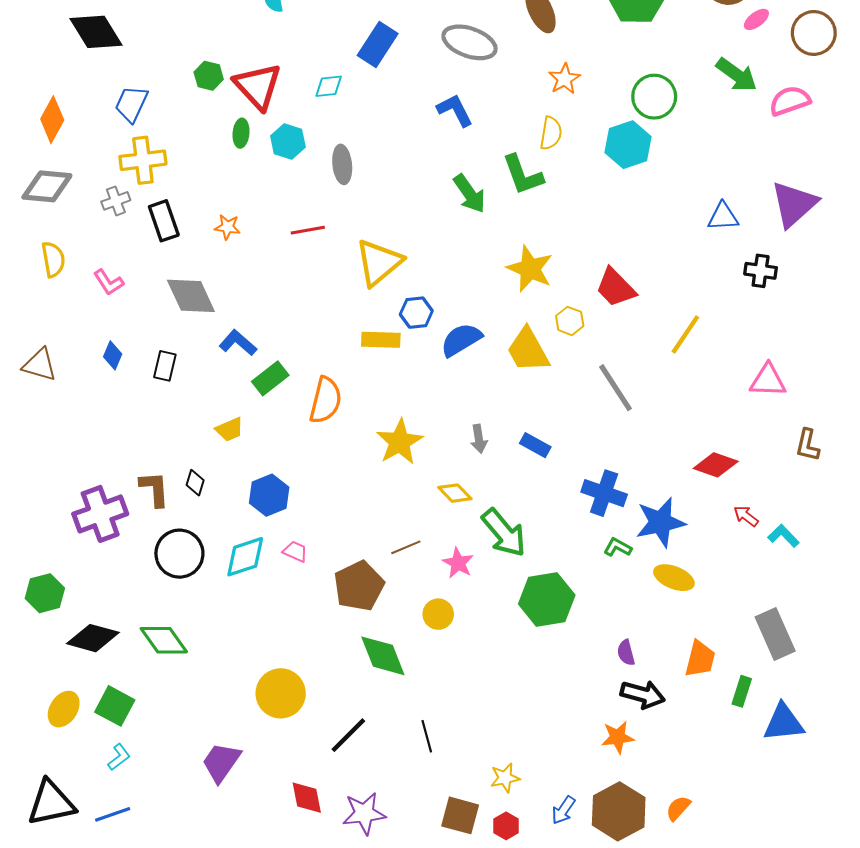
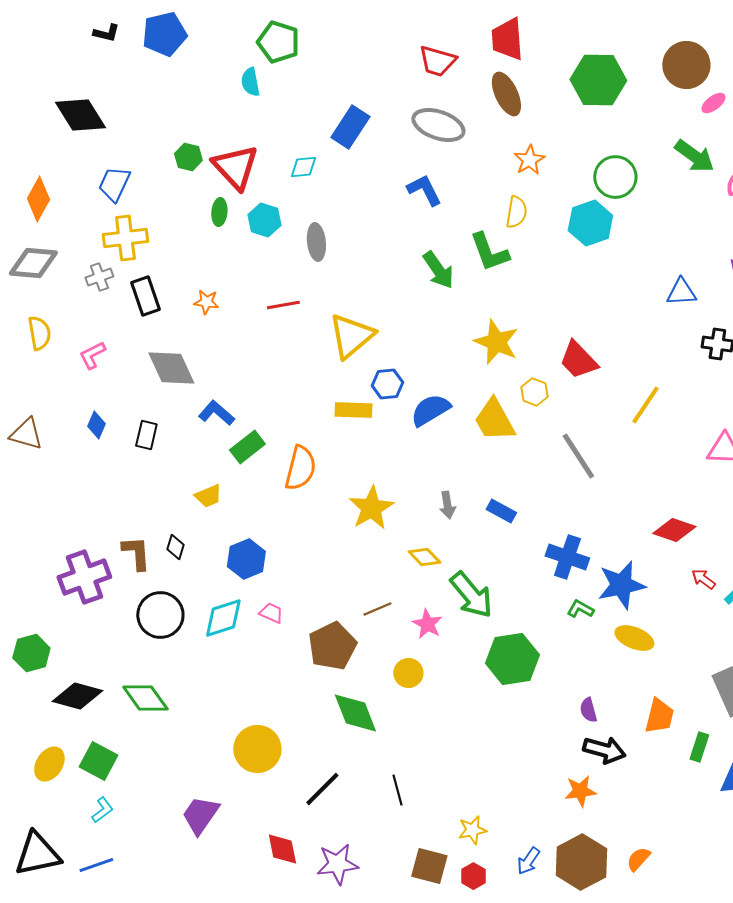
pink L-shape: (109, 282) -> (92, 355), turned 96

